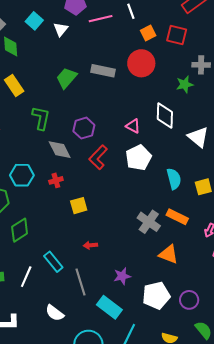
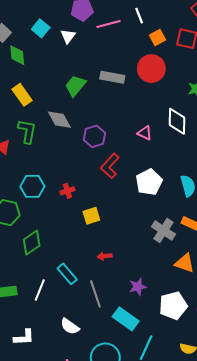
green L-shape: (41, 118) -> (27, 131), moved
gray diamond: (60, 150) -> (59, 120), moved
white pentagon: (139, 158) -> (149, 182), moved

